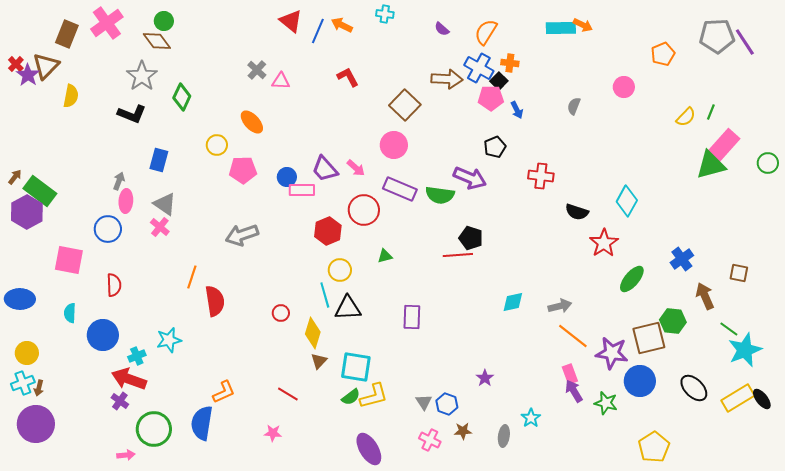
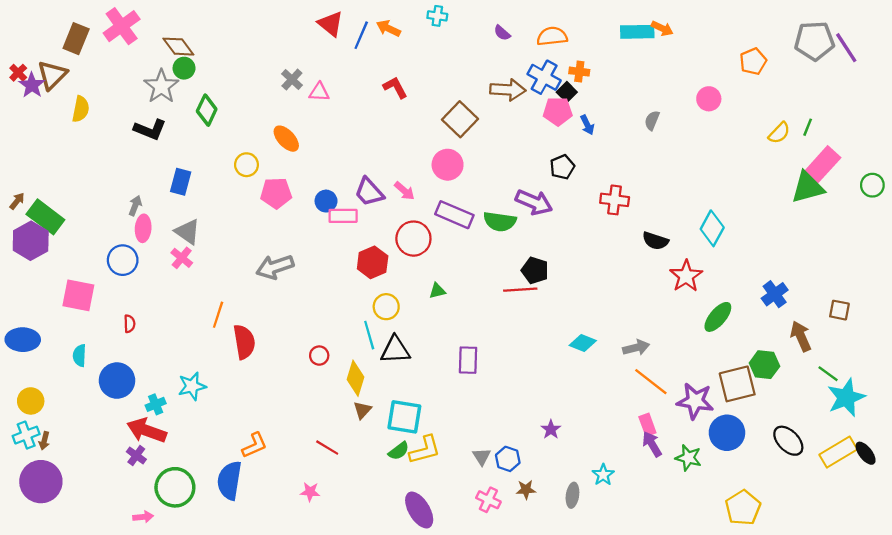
green circle: (164, 21) -> (184, 68), moved
orange semicircle: (486, 32) -> (552, 36), turned 52
red semicircle: (114, 285) -> (129, 324), size x0.7
cyan diamond: (513, 302) -> (583, 343), turned 35

